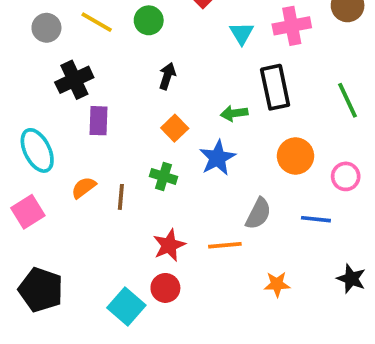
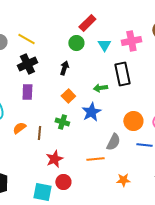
green circle: (149, 20) -> (76, 43), moved
black cross: (74, 80) -> (27, 64), moved
orange circle: (295, 156) -> (133, 121), moved
red star: (169, 245) -> (54, 159), moved
cyan square: (126, 307) -> (42, 192), turned -30

